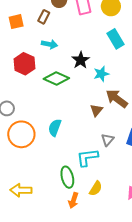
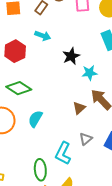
green diamond: (56, 79) -> (19, 88), moved
cyan L-shape: (87, 157) -> (63, 153), turned -65

